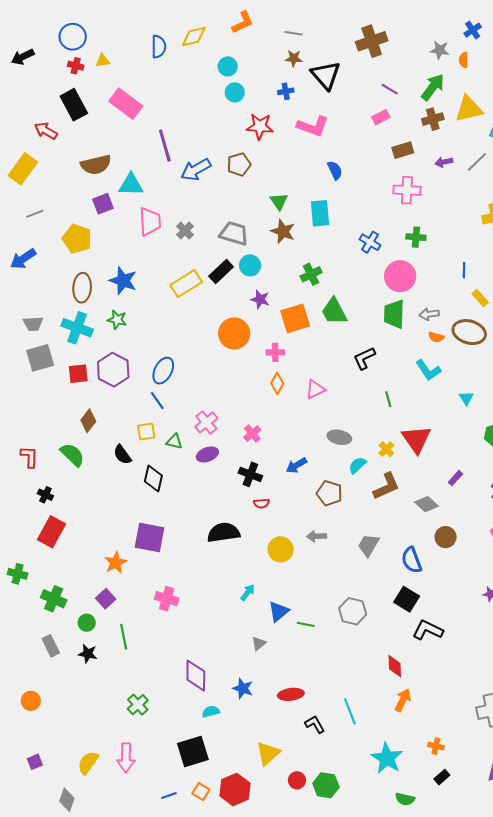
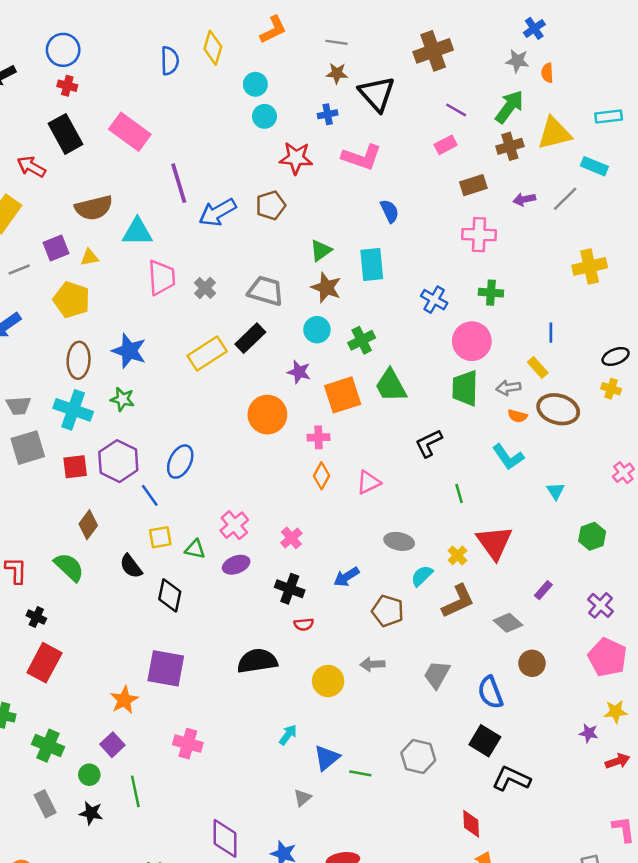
blue cross: (473, 30) -> (534, 28), moved
yellow diamond: (194, 37) -> (213, 48), turned -60
yellow triangle: (103, 61) -> (89, 257), moved
green triangle: (279, 201) -> (321, 250), turned 30
purple square: (103, 204) -> (56, 248), moved
cyan circle: (250, 265) -> (317, 330), moved
yellow rectangle: (480, 298) -> (538, 367), moved
blue line: (157, 401) -> (150, 495), moved

